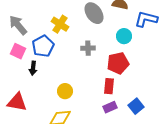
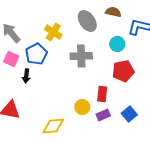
gray cross: (88, 48) -> (81, 56), size x1.5
red pentagon: (118, 63) -> (123, 71), moved
yellow circle: (65, 91) -> (82, 107), moved

